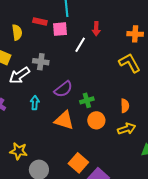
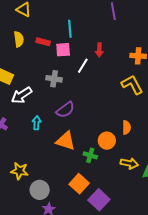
yellow semicircle: (17, 32) -> (19, 39), moved
gray cross: (41, 62) -> (54, 79), moved
green cross: (87, 100) -> (90, 155), moved, turned 32
orange circle: (96, 120) -> (107, 141), moved
yellow arrow: (127, 129) -> (129, 163), moved, turned 30

